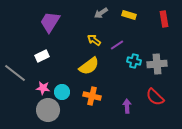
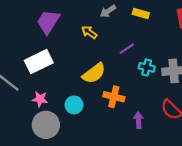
yellow arrow: (94, 40) -> (89, 32), moved
white rectangle: (42, 56) -> (39, 62), size x1.6
cyan circle: (62, 92) -> (74, 105), moved
orange cross: (92, 96) -> (114, 97), moved

